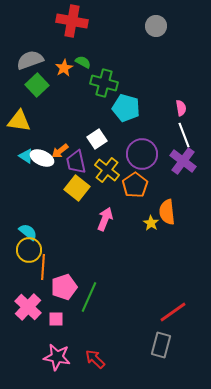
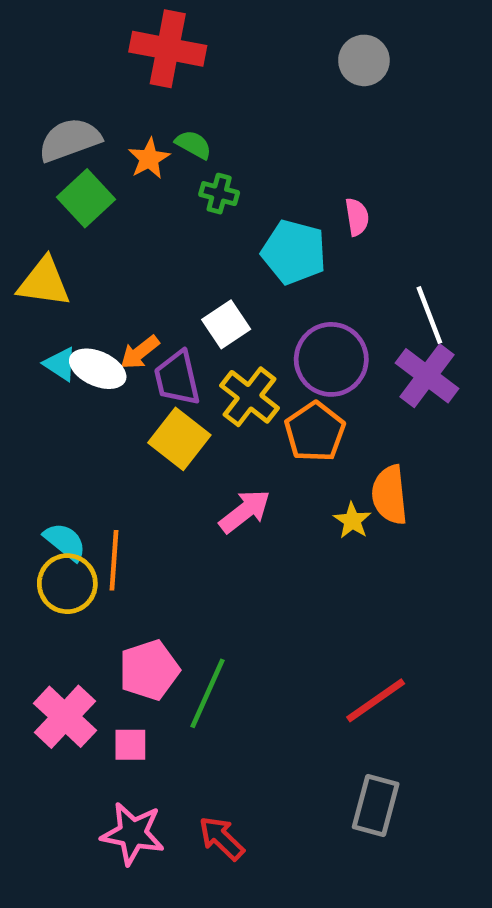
green cross: (104, 83) -> (219, 194), moved, size x0.6
pink semicircle: (181, 108) -> (357, 217), moved
pink arrow: (105, 219) -> (245, 511), turned 30
orange line: (43, 267) -> (114, 560), moved
red line: (173, 312) -> (376, 700), moved

